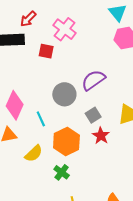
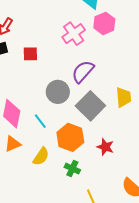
pink cross: (65, 29) -> (74, 34), moved, turned 30
gray square: (93, 115) -> (90, 106), size x1.8
red star: (101, 136) -> (105, 147), moved

